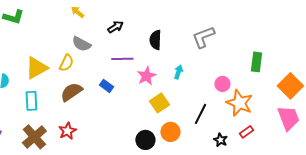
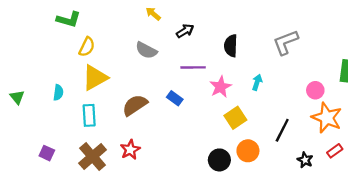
yellow arrow: (77, 12) -> (153, 14), moved
yellow semicircle: (66, 63) -> (87, 47), moved
pink circle: (222, 84) -> (315, 90), moved

